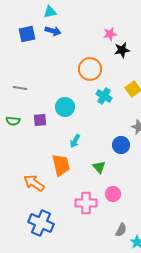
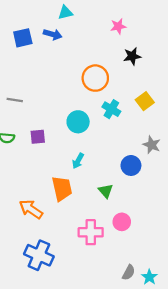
cyan triangle: (50, 12) -> (65, 12), moved
pink star: (110, 34) -> (118, 26), moved
cyan circle: (65, 107) -> (78, 122), moved
gray semicircle: (121, 230) -> (129, 272), moved

